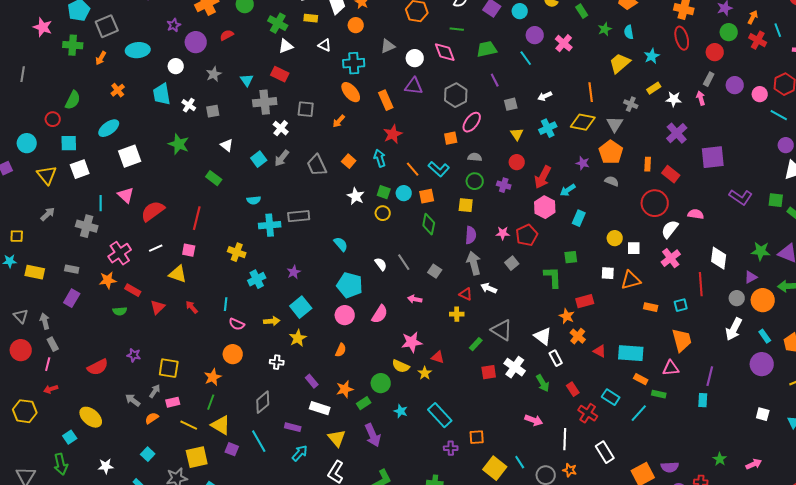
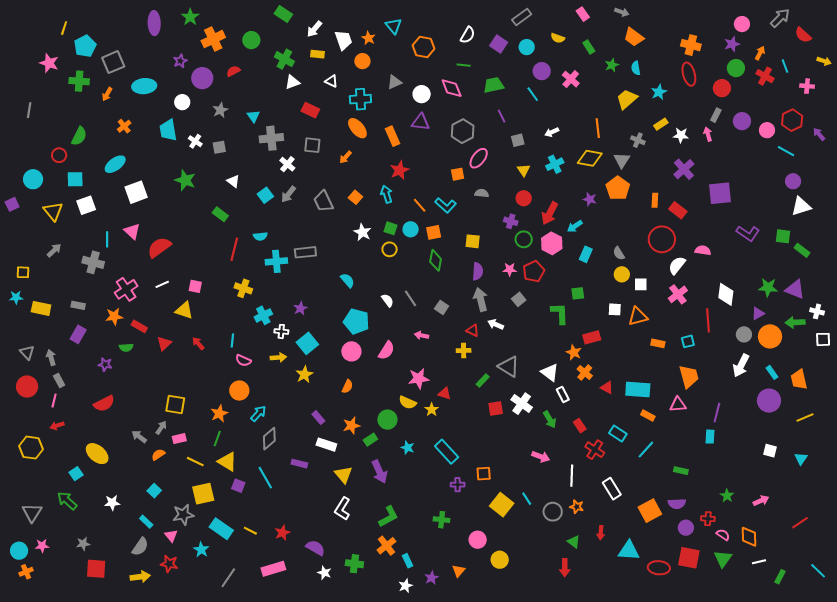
red rectangle: (280, 74) -> (310, 110), moved
green circle: (475, 181) -> (524, 239), moved
gray semicircle: (612, 181) -> (619, 253), moved, turned -144
red line: (197, 218) -> (234, 249), moved
purple star: (134, 355) -> (105, 364), moved
white cross: (277, 362) -> (281, 331), moved
green rectangle: (659, 394) -> (681, 471), moved
cyan arrow: (300, 453) -> (258, 414), moved
green arrow: (61, 464) -> (67, 501), turned 145

